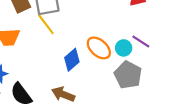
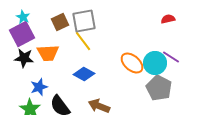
cyan circle: (124, 48) -> (155, 63), size x1.5
blue diamond: (72, 60) -> (84, 74), moved, turned 70

